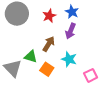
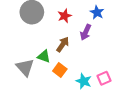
blue star: (72, 12) -> (97, 12), moved
cyan star: (69, 59) -> (84, 81), moved

